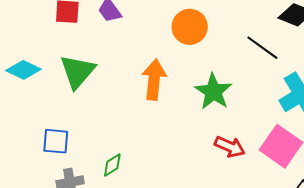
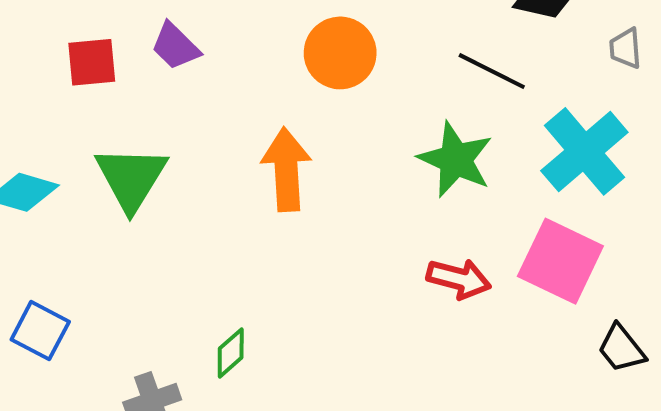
green star: (213, 92) -> (456, 160), moved
blue square: (56, 141) -> (40, 331), moved, turned 32

